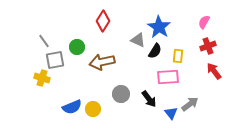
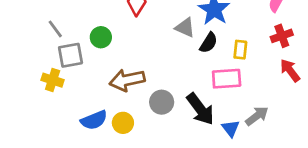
brown arrow: (102, 62) -> (127, 80), moved
black arrow: (149, 99) -> (200, 109), size x1.4

